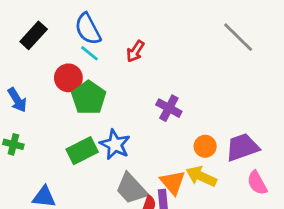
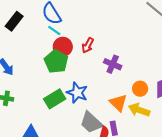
red arrow: (135, 51) -> (88, 45), moved
red circle: (68, 78) -> (63, 47), moved
orange triangle: (173, 182) -> (118, 103), moved

